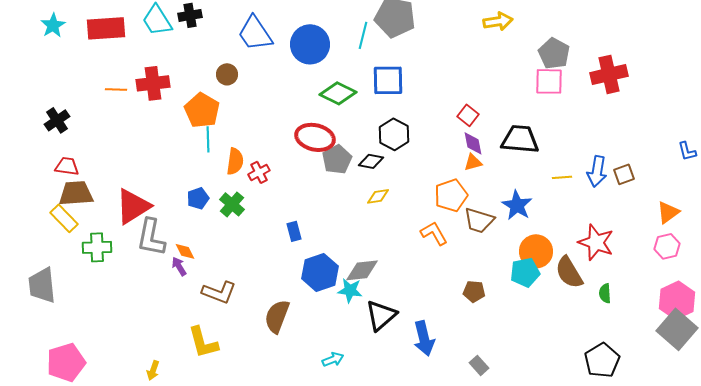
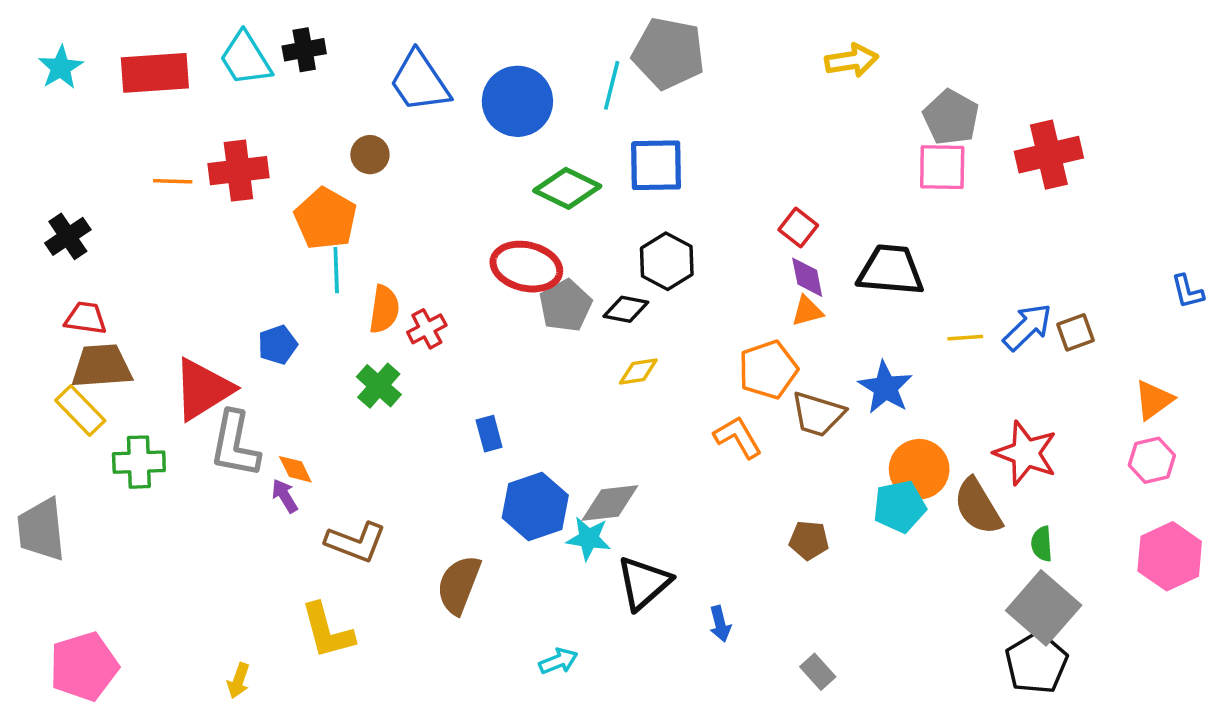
blue arrow: (597, 171) -> (1028, 327), turned -144
blue pentagon: (198, 198) -> (278, 345), moved
gray square: (677, 329) -> (1044, 608), moved
blue arrow: (424, 338) -> (720, 624), size x0.6

